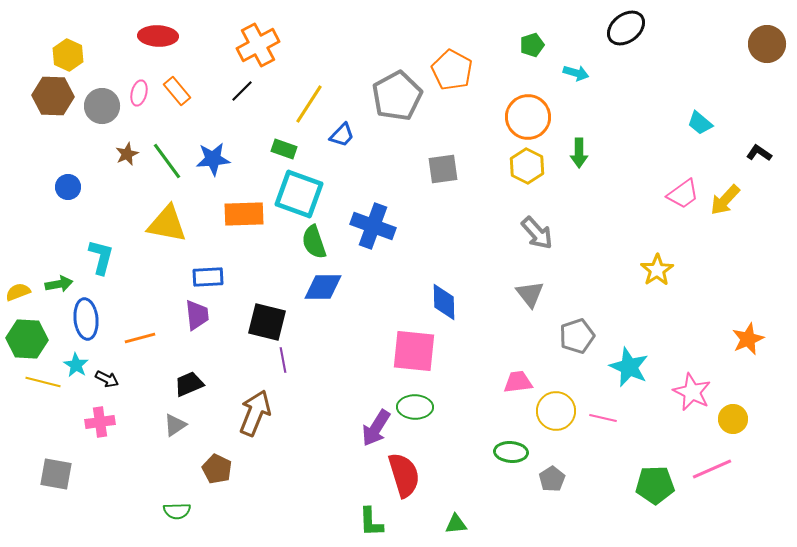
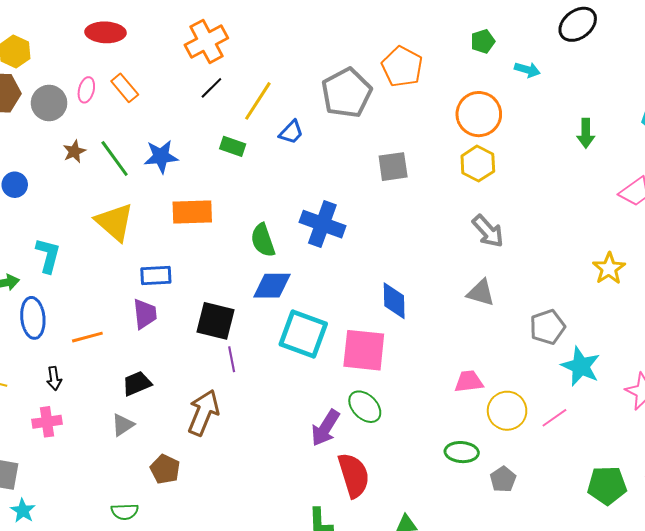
black line: (242, 91) -> (211, 88), moved
green arrow: (579, 153) -> (586, 133), moved
cyan square: (299, 194) -> (303, 334), moved
yellow triangle: (167, 224) -> (115, 222), turned 30
gray triangle: (530, 294) -> (481, 293), turned -36
gray pentagon: (577, 336) -> (547, 327), moved
cyan star: (76, 365) -> (23, 511), moved
black arrow: (107, 379) -> (54, 378), turned 55
green ellipse: (415, 407) -> (365, 407), turned 44
pink line: (603, 418) -> (554, 418), turned -48

